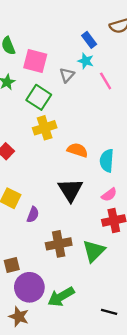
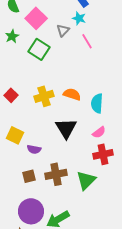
pink square: (35, 61) -> (36, 18), turned 30
pink line: (106, 81) -> (87, 41), moved
yellow cross: (45, 128) -> (44, 96), moved
purple semicircle: (33, 215) -> (34, 149), turned 80
brown square: (12, 265) -> (29, 176), moved

